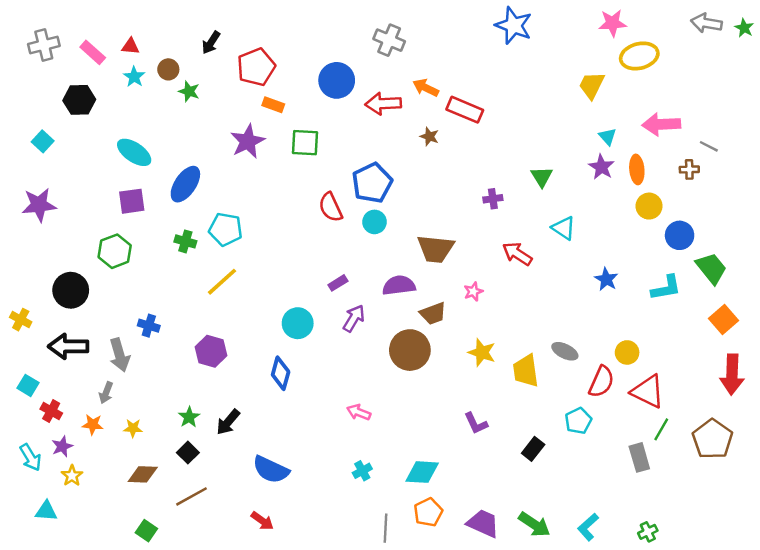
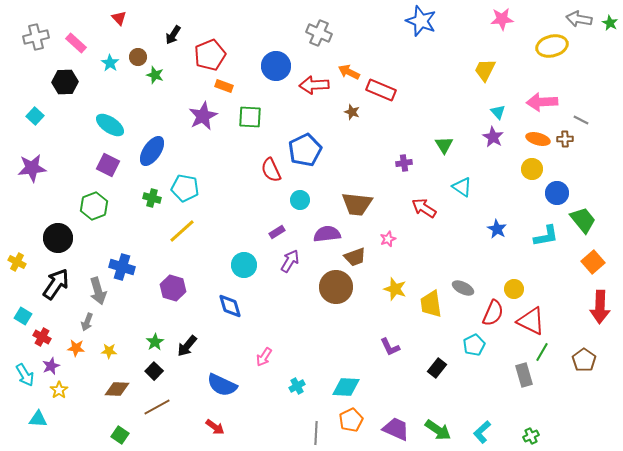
red triangle: (130, 46) -> (119, 18), moved, turned 42
yellow ellipse: (639, 56) -> (552, 46), moved
orange ellipse: (637, 169) -> (538, 139), moved, turned -70
purple square: (132, 201) -> (108, 165), turned 35
cyan circle: (375, 222) -> (300, 200), moved
blue cross: (149, 326) -> (122, 267), size x1.4
black arrow: (68, 346) -> (56, 284), turned 124
blue diamond: (281, 373) -> (230, 306), turned -32
pink arrow: (359, 412) -> (264, 357), moved, turned -78
brown pentagon: (712, 439) -> (584, 360), size x0.7

